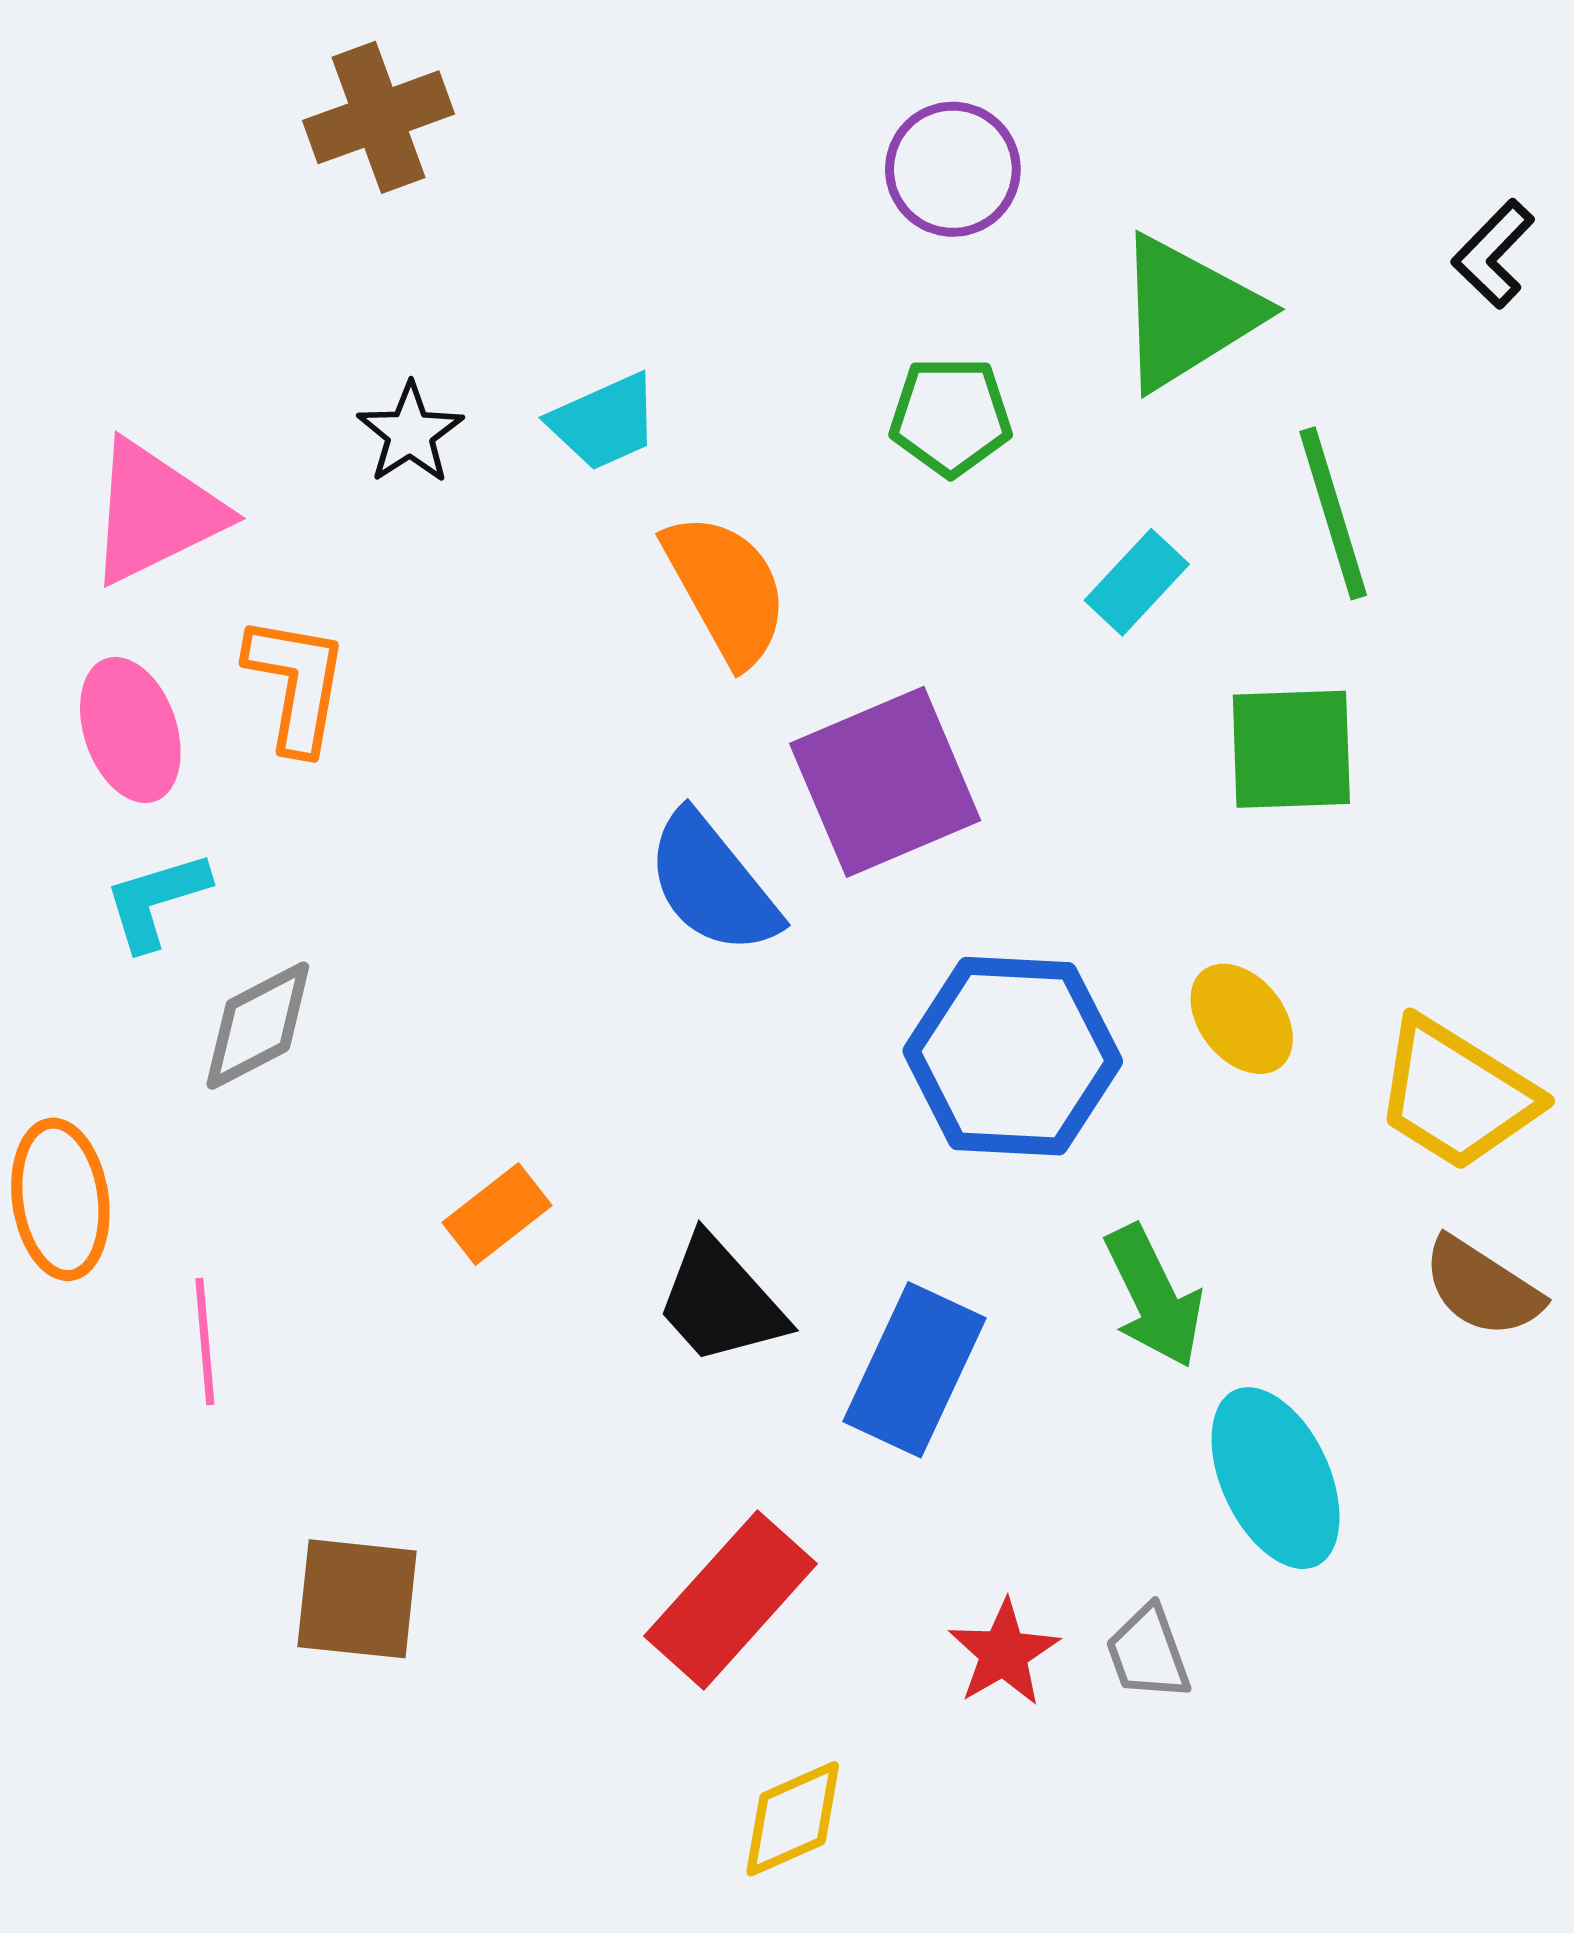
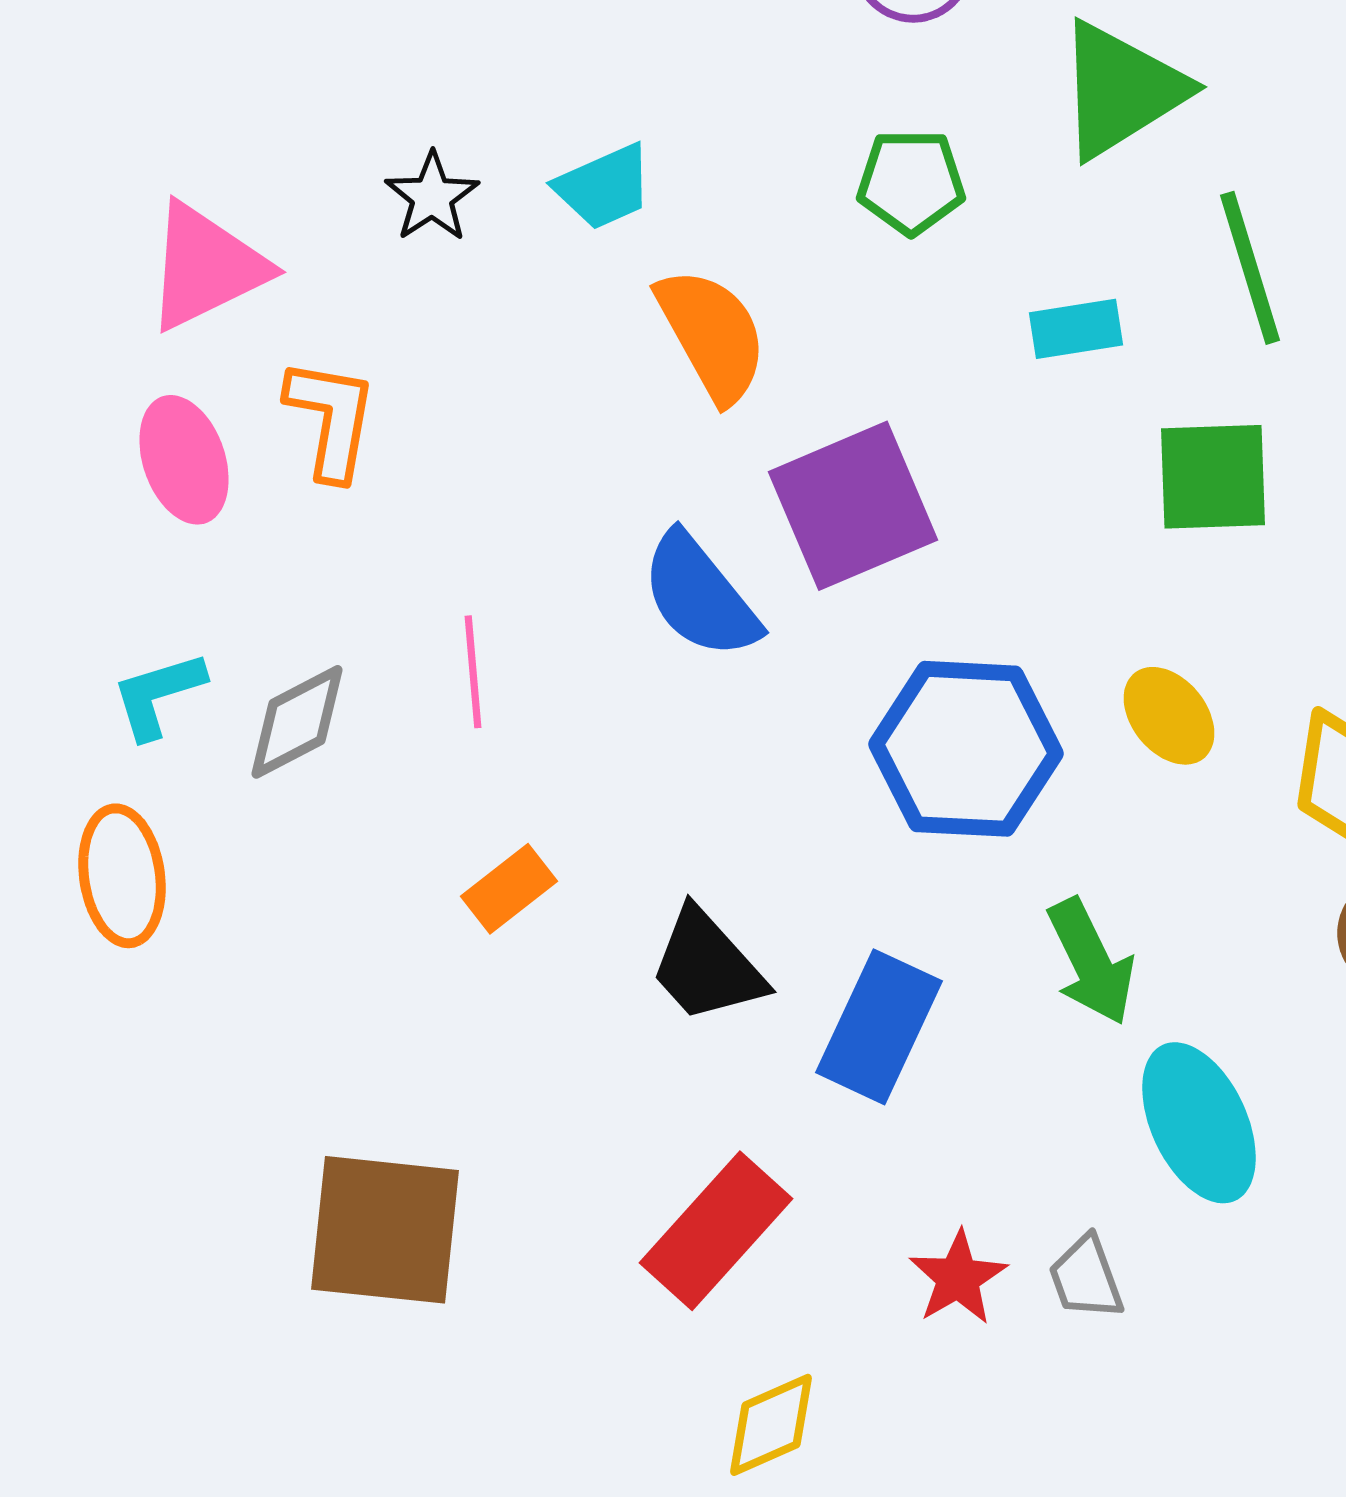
cyan rectangle: (1137, 582) -> (1076, 329), turned 38
cyan L-shape: (156, 900) -> (158, 695), moved
pink line: (205, 1342) -> (473, 672), moved
brown square: (357, 1599) -> (385, 1230), size x1.4

